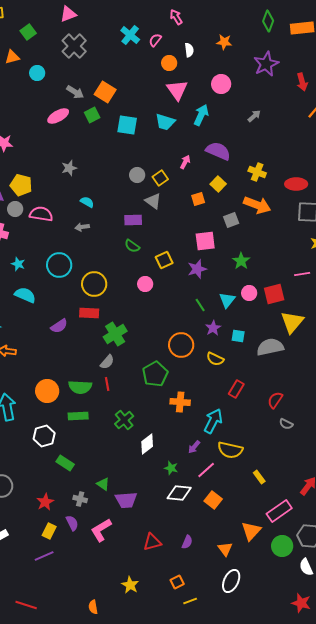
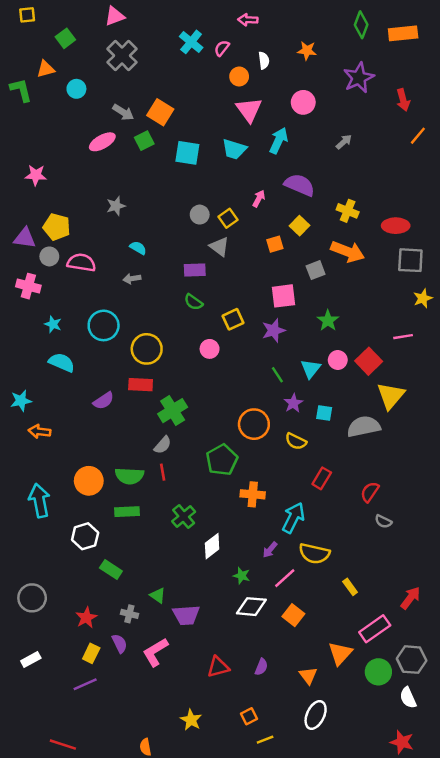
pink arrow: (176, 17) -> (248, 20), turned -56
red square: (274, 294) -> (369, 361), turned -30

